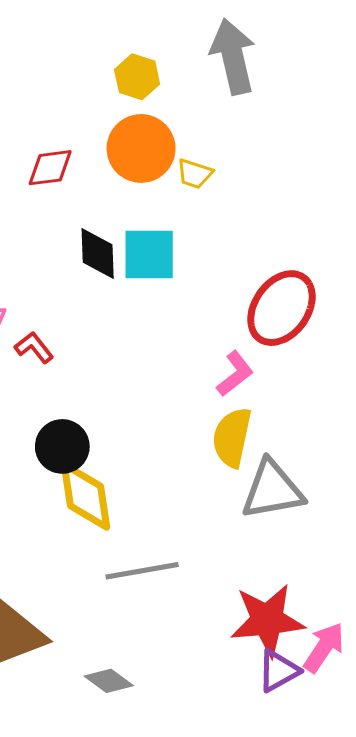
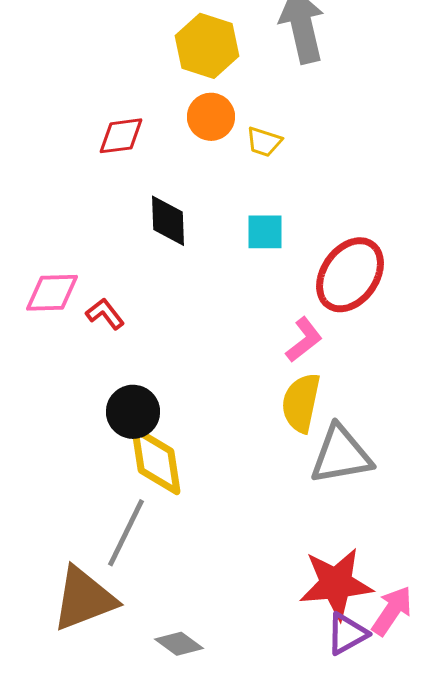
yellow hexagon: (137, 77) -> (207, 46), size x1.4
orange circle: (141, 148) -> (211, 117), size x0.7
cyan square: (149, 255) -> (265, 232), moved, size x0.7
gray line: (142, 571) -> (126, 533), moved, turned -54

